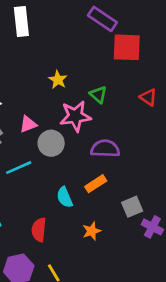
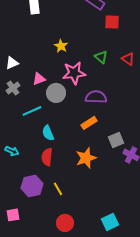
red square: (127, 47) -> (112, 22), size x0.7
green triangle: (98, 95) -> (101, 57), moved
cyan semicircle: (65, 197) -> (48, 133), moved
orange star: (92, 231) -> (86, 158), size x1.5

